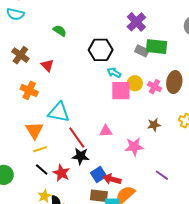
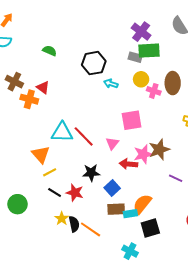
purple cross: (136, 22) -> (141, 32), moved
yellow circle: (135, 83) -> (141, 79), moved
orange cross: (29, 90) -> (29, 99), moved
pink square: (121, 91) -> (132, 120), moved
brown star: (154, 125) -> (159, 150), moved, size x1.5
pink triangle: (106, 131) -> (112, 143), turned -40
red line: (77, 138) -> (84, 136), moved
red arrow: (112, 179) -> (128, 164), moved

